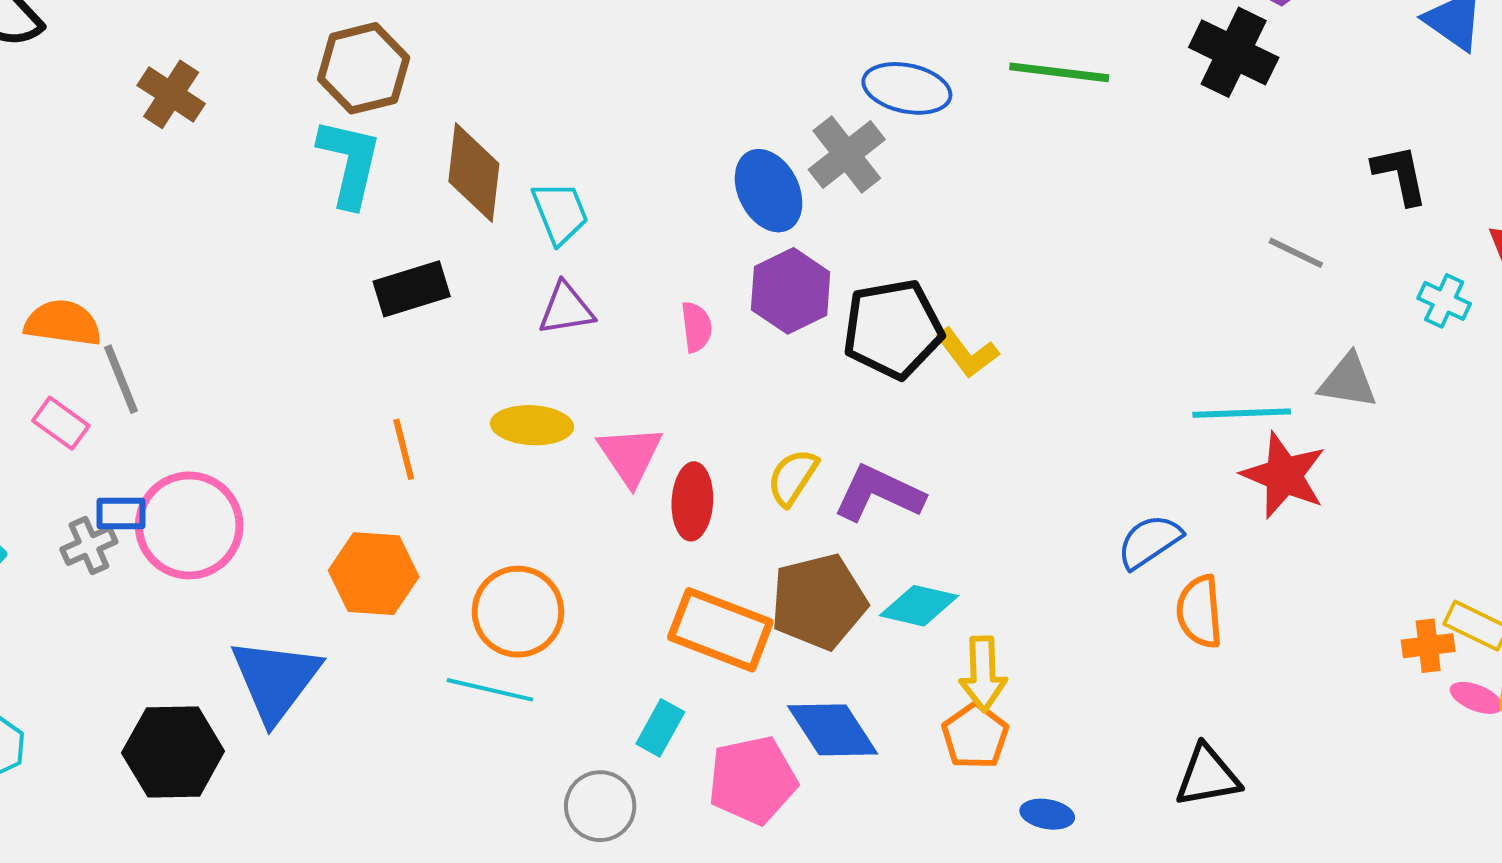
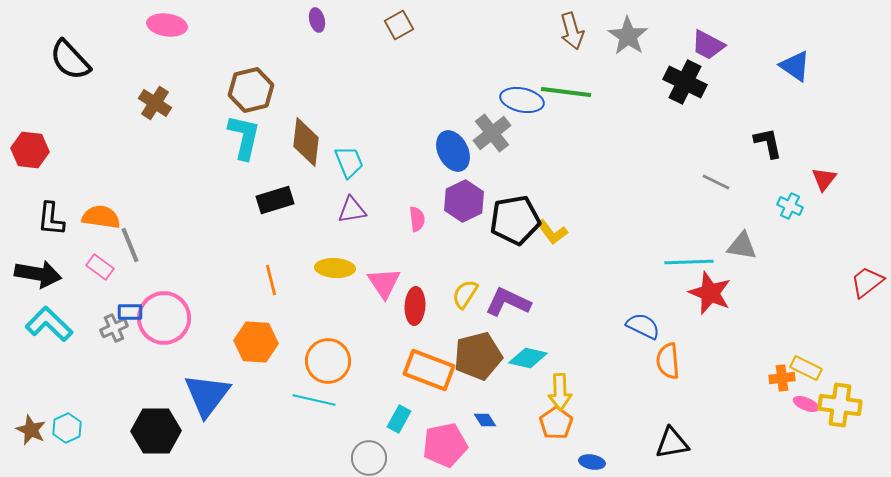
green line: (1059, 72) -> (566, 92), moved
blue semicircle: (1149, 541) -> (643, 326), turned 60
blue diamond: (833, 730) -> (485, 420), size x0.5

